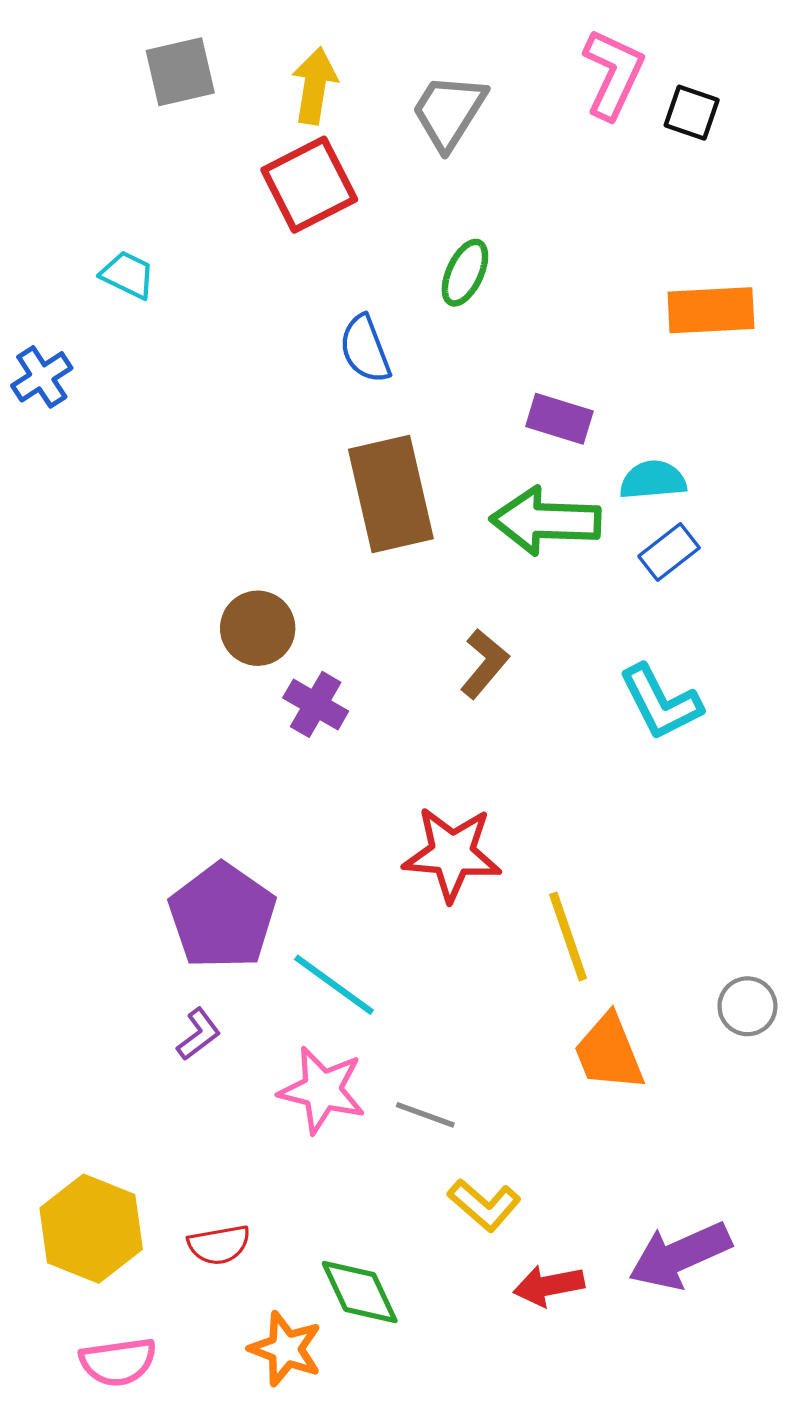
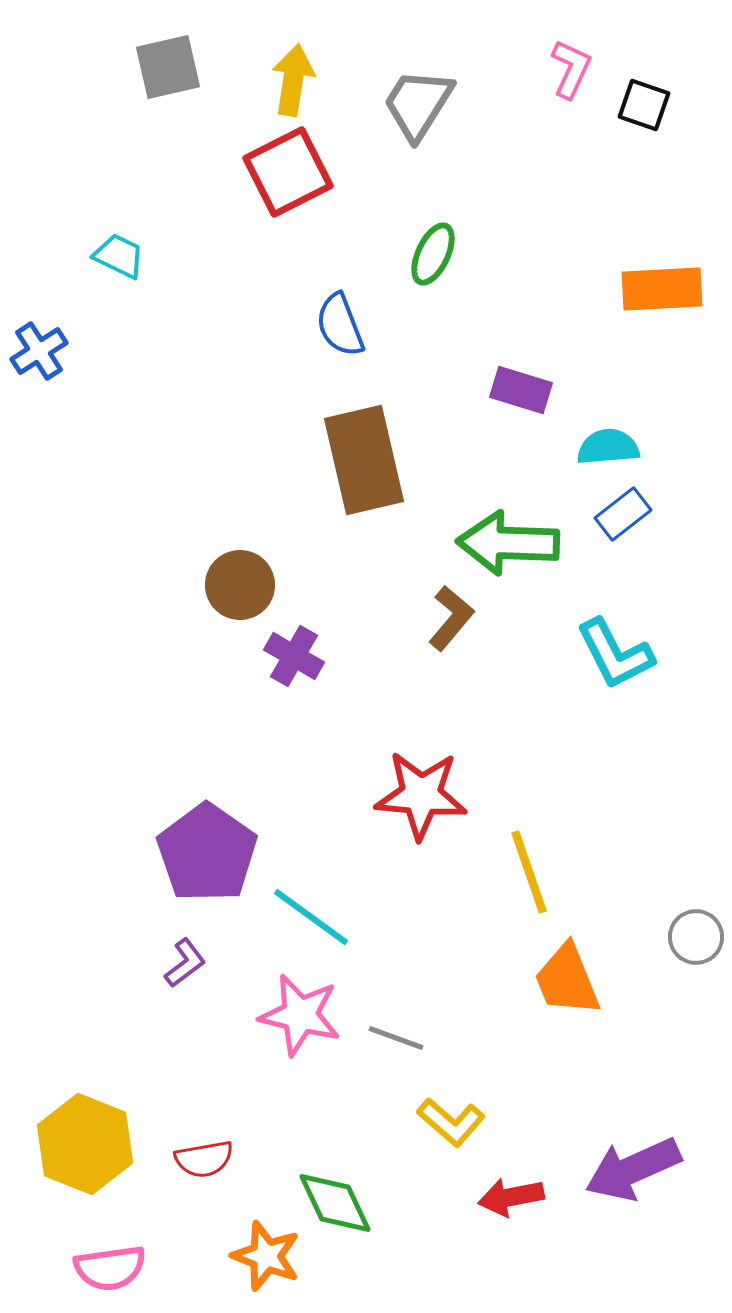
pink L-shape: (613, 74) -> (571, 69), size x0.7
green arrow: (546, 521) -> (508, 543), moved

